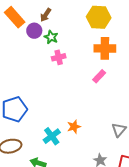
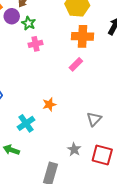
orange star: (74, 127) -> (49, 104), moved

